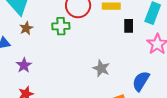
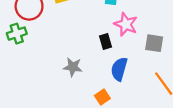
black rectangle: (129, 26) -> (106, 41), moved

